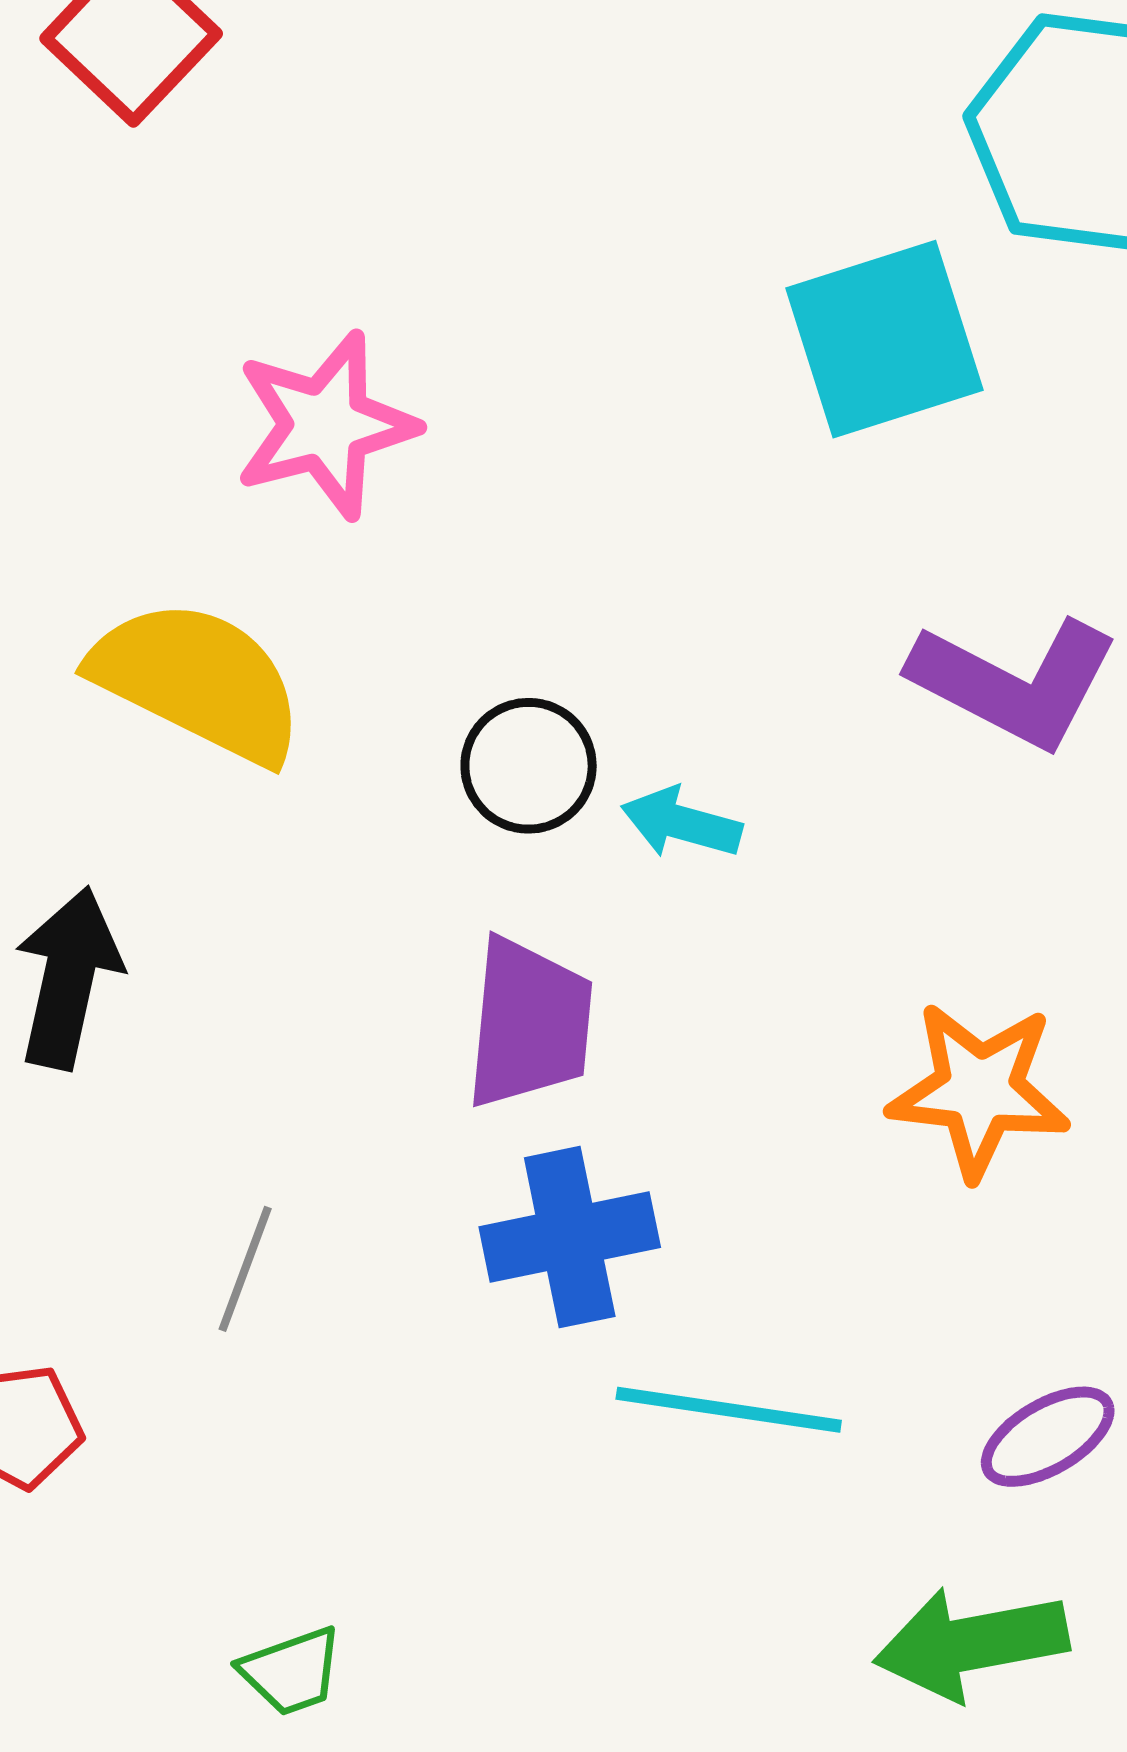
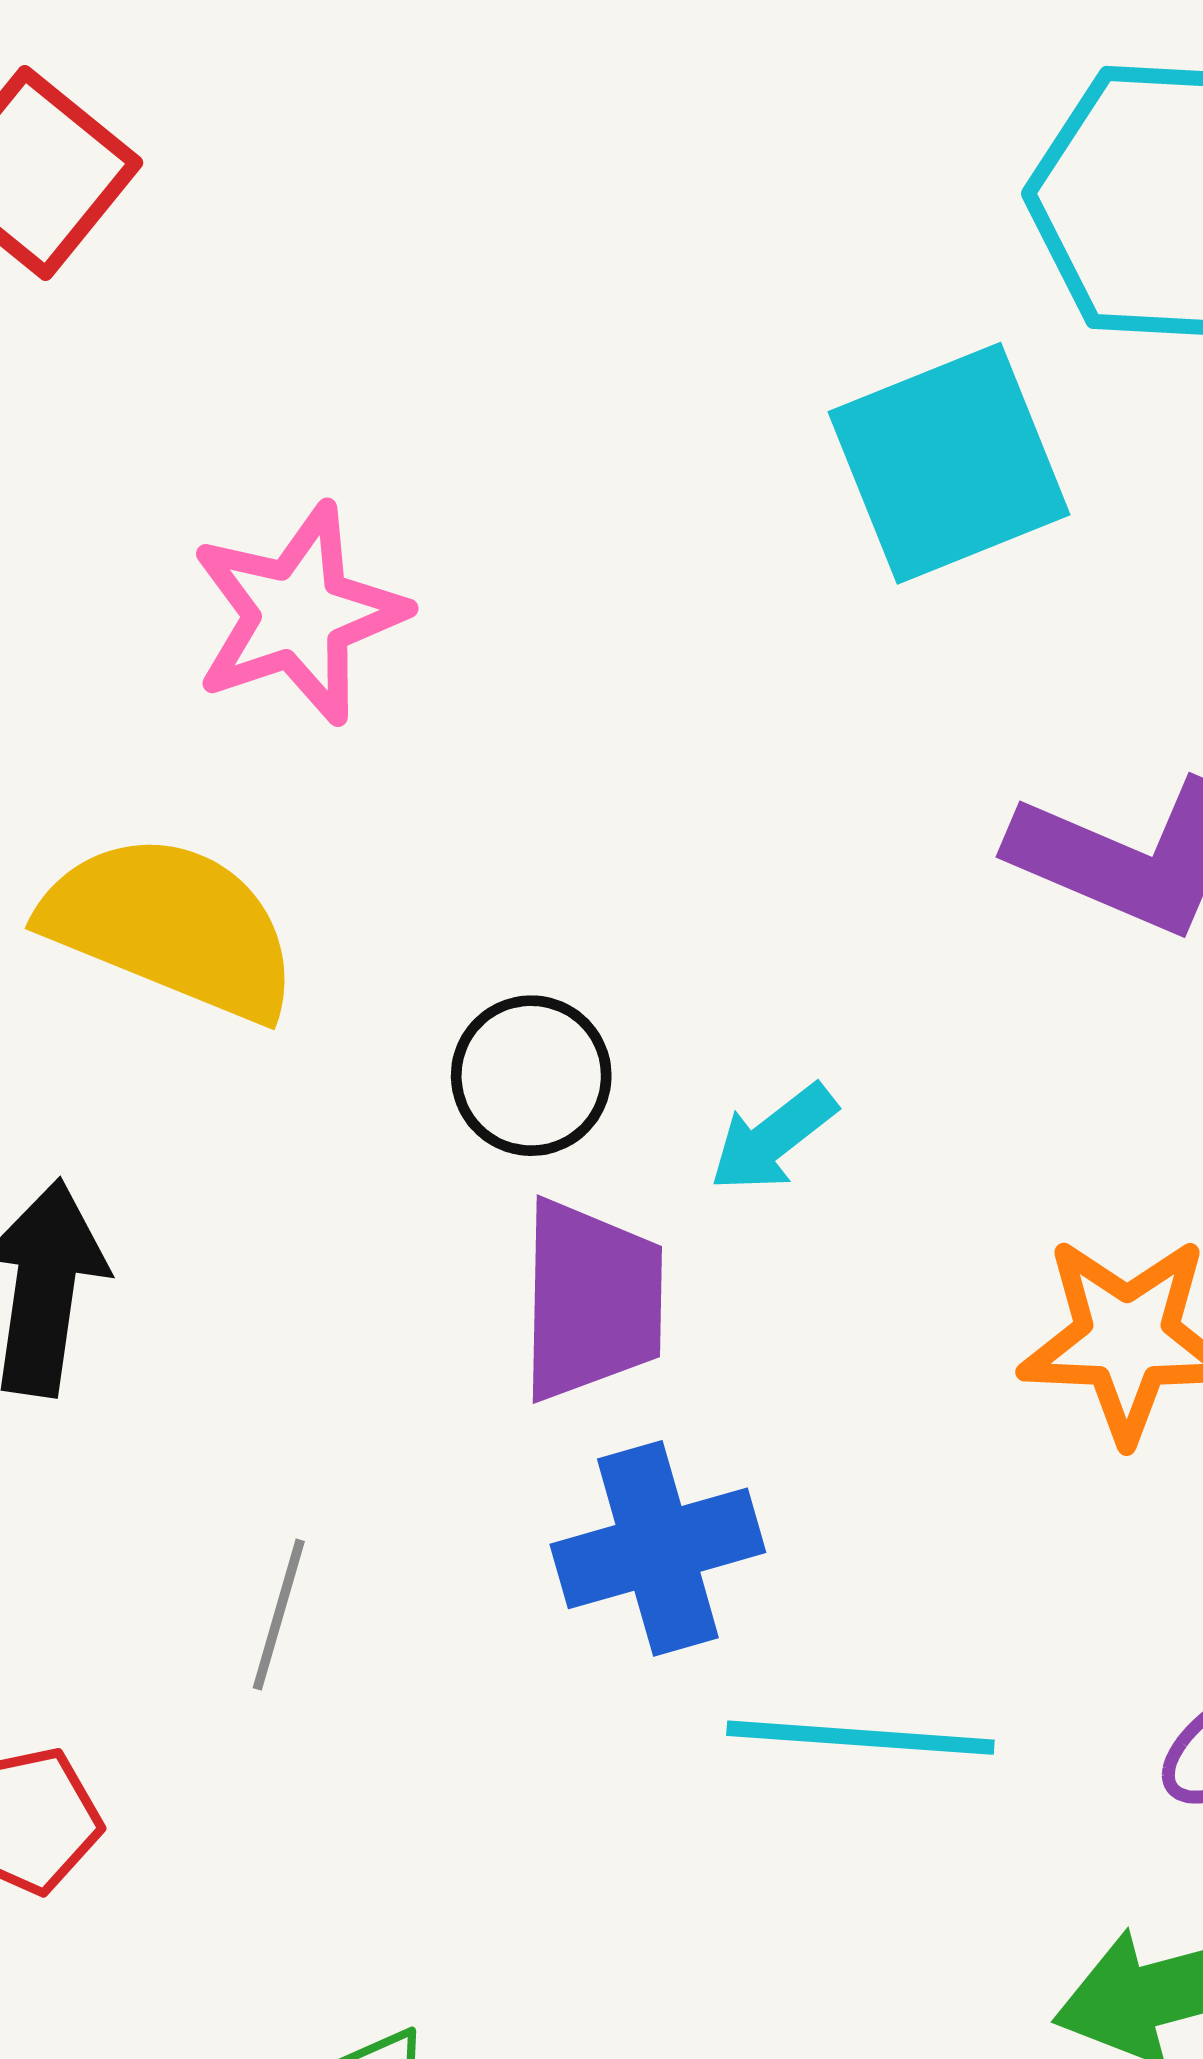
black circle: (529, 766) -> (531, 1076), moved
cyan arrow: (681, 823) -> (773, 1138), moved, turned -49

